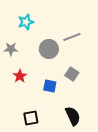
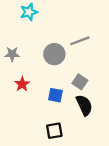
cyan star: (26, 22) -> (29, 12), moved
black semicircle: (73, 116) -> (84, 105), moved
black square: (31, 118) -> (54, 131), moved

